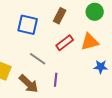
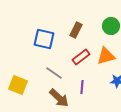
purple line: (56, 80) -> (82, 87), moved
brown arrow: (29, 84) -> (59, 98), moved

